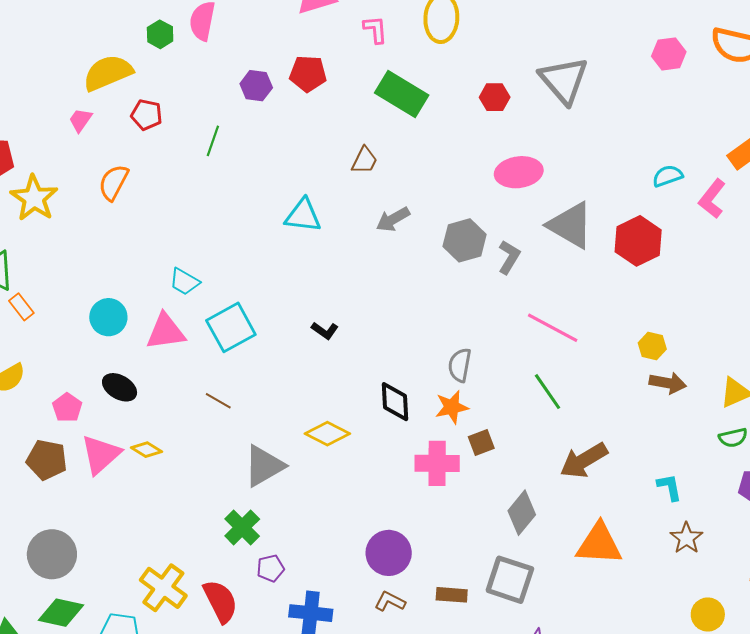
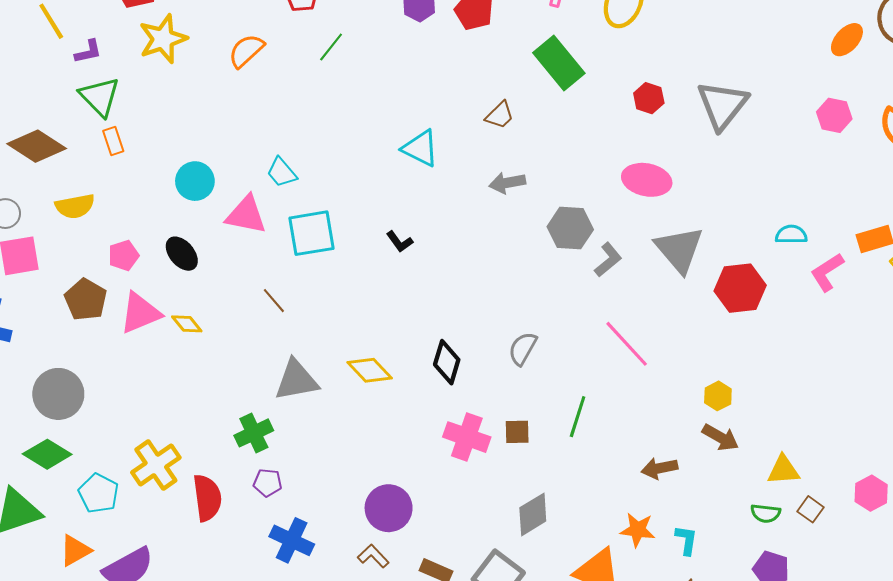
green line: (213, 141) -> (331, 47), moved
black L-shape: (325, 331) -> (400, 242), moved
green line: (547, 392) -> (578, 417), moved, turned 33
orange star: (452, 407) -> (638, 530), moved
brown arrow: (584, 460) -> (659, 468), moved, size x0.7

